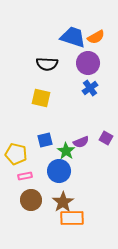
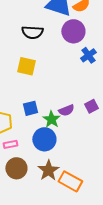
blue cross: (90, 88) -> (88, 55), moved
purple square: (106, 138) -> (91, 106), turned 32
orange rectangle: (72, 218) -> (70, 181), moved, turned 30

